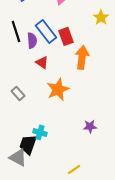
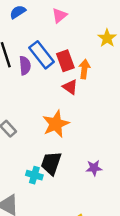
orange arrow: (82, 57) -> (84, 69), moved, size x0.7
red triangle: (42, 62) -> (70, 87), moved
black trapezoid: (28, 144) -> (51, 163), moved

